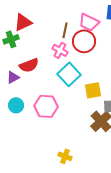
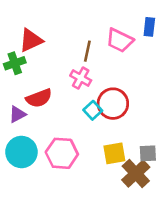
red circle: (84, 41) -> (113, 104), moved
cyan square: (69, 74) -> (93, 110), size x0.6
yellow square: (93, 90) -> (114, 153), moved
cyan circle: (16, 105) -> (21, 152), size x1.5

